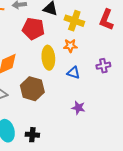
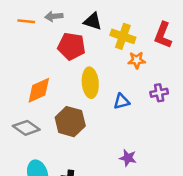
orange star: (70, 46) -> (137, 60), moved
blue triangle: (73, 73) -> (122, 102), turned -32
purple star: (78, 108) -> (128, 158), moved

